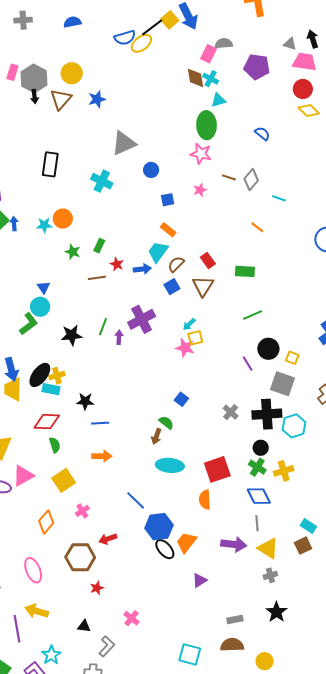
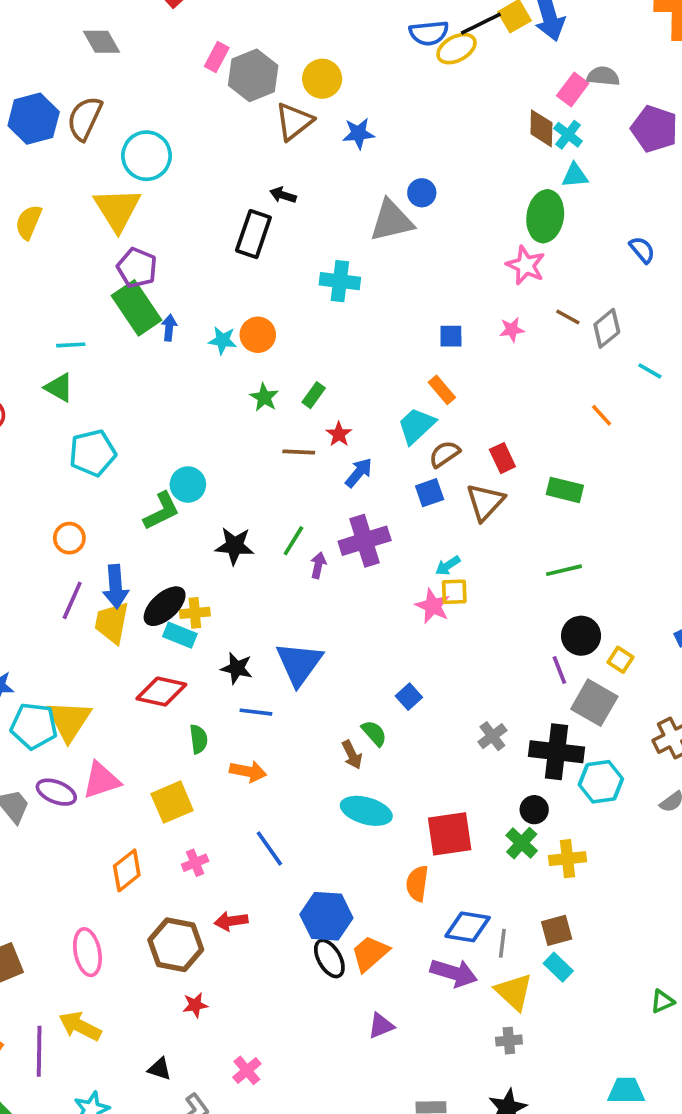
black arrow: (35, 96) -> (283, 195), moved, turned 104
blue circle: (151, 170) -> (422, 193), moved
cyan cross: (102, 181) -> (340, 281), turned -30
blue arrow: (142, 269) -> (359, 473), moved, turned -54
blue triangle: (44, 287) -> (299, 664), moved, size x2.0
purple line: (248, 364) -> (559, 670), moved
brown arrow: (156, 436) -> (352, 755), turned -56
green semicircle: (55, 445) -> (198, 739), moved
blue diamond: (259, 496) -> (468, 927), moved, turned -65
blue line: (136, 500) -> (269, 848), moved
cyan rectangle: (308, 526) -> (558, 967), moved
brown square: (303, 546) -> (557, 930), moved

